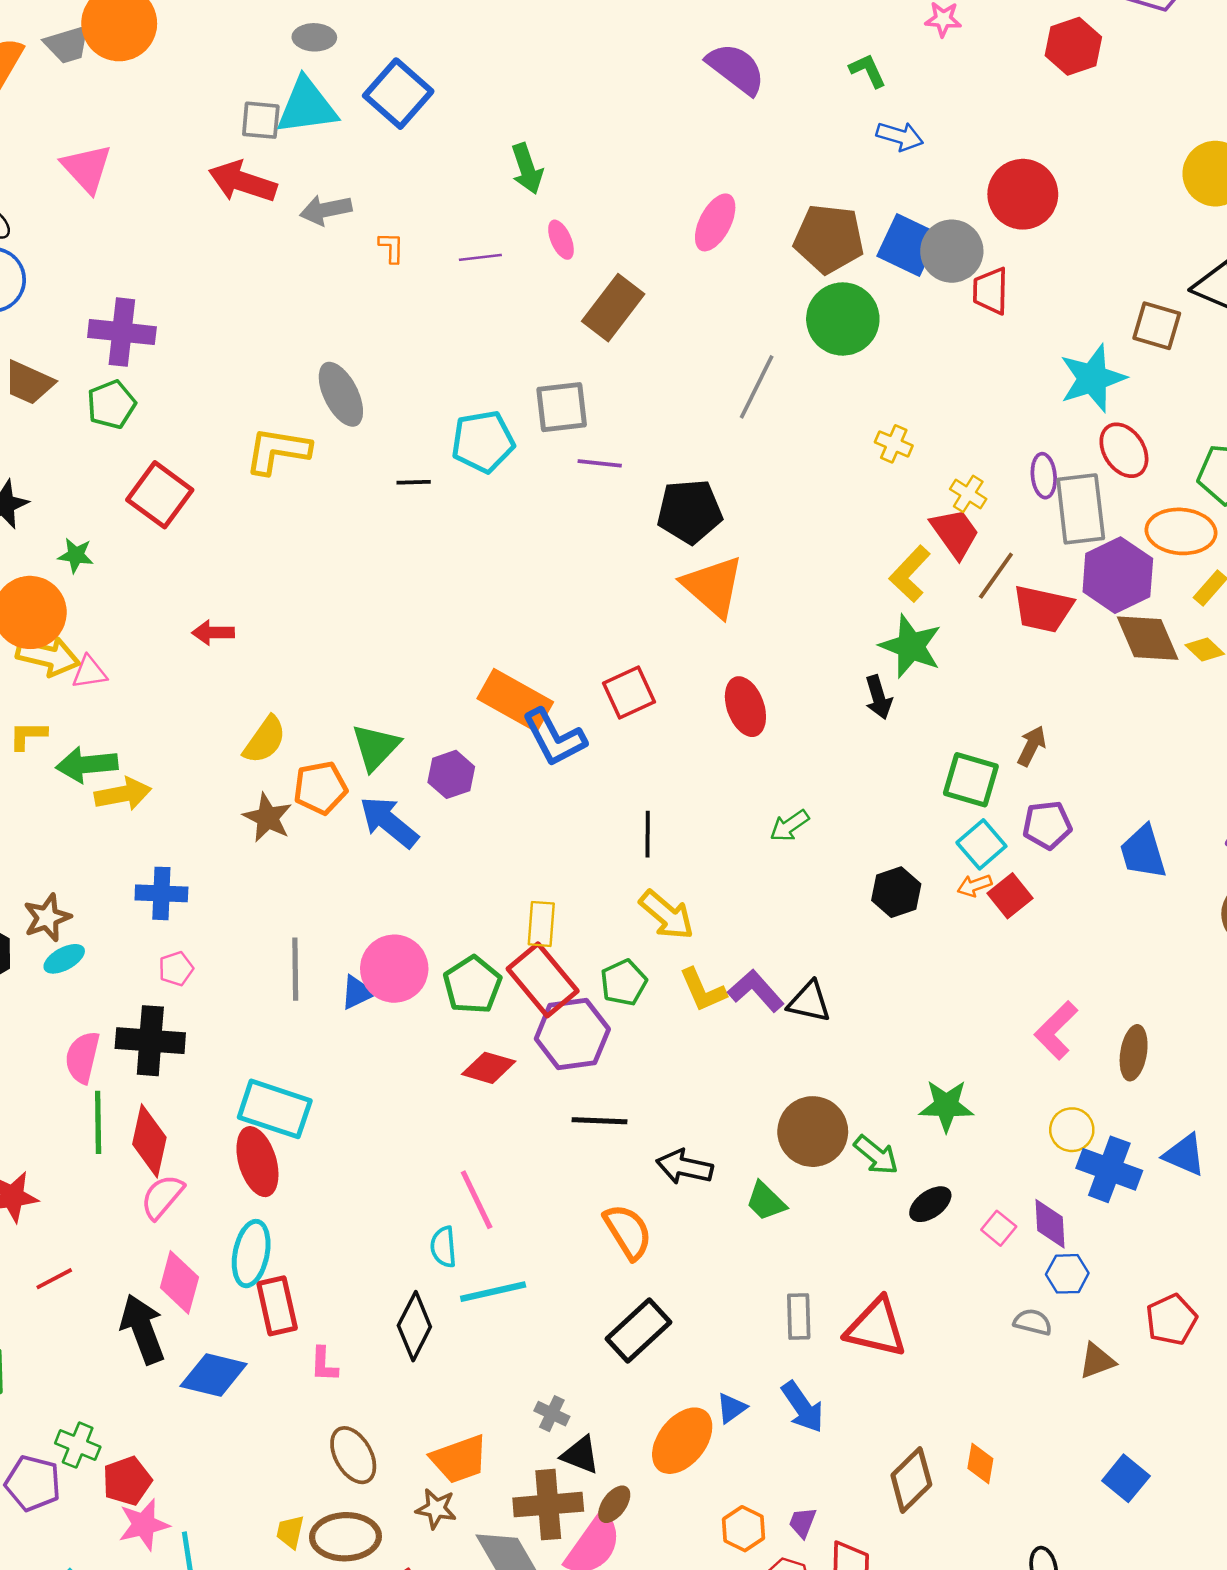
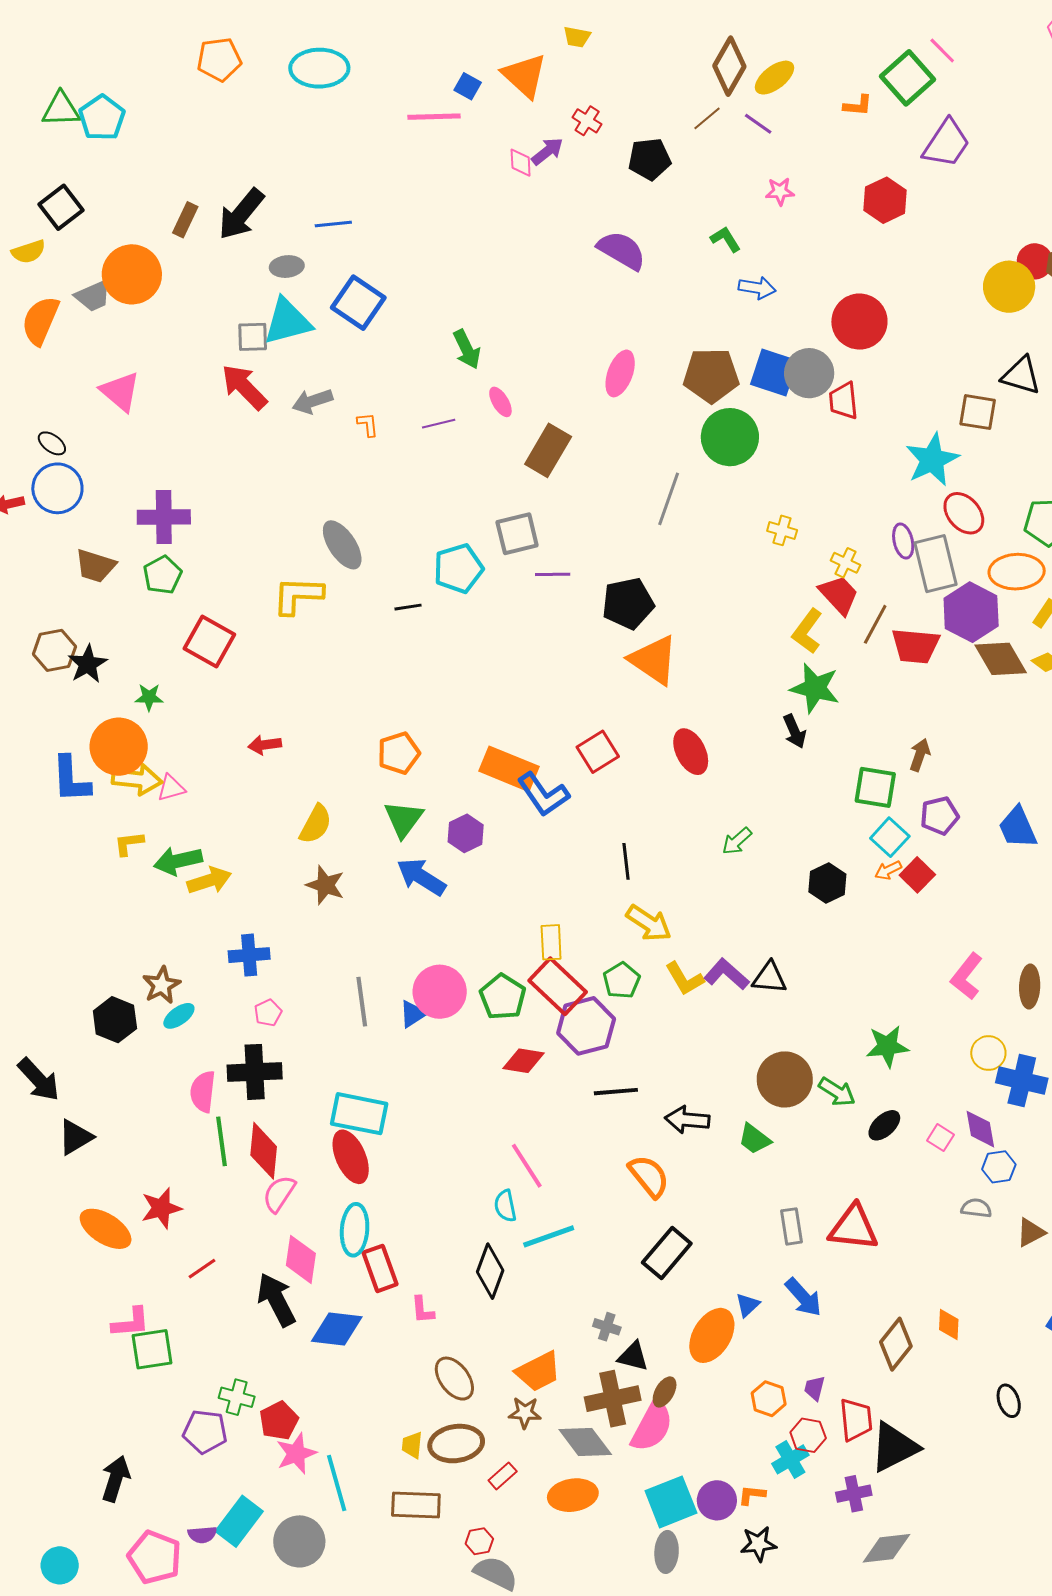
red arrow: (243, 182) -> (244, 387), turned 34
orange pentagon: (320, 788) -> (399, 753), moved

